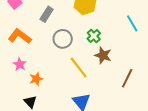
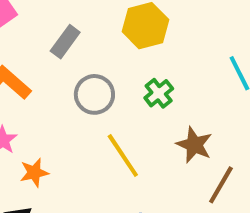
brown star: (103, 55) -> (194, 145), moved

